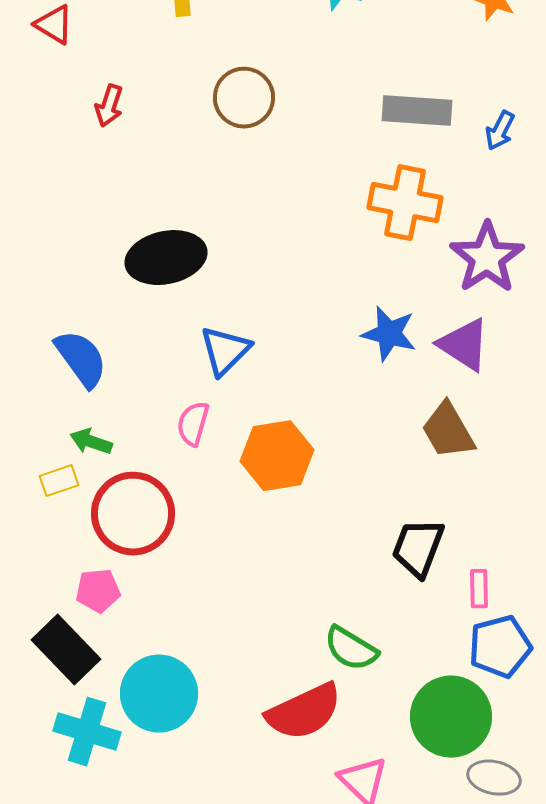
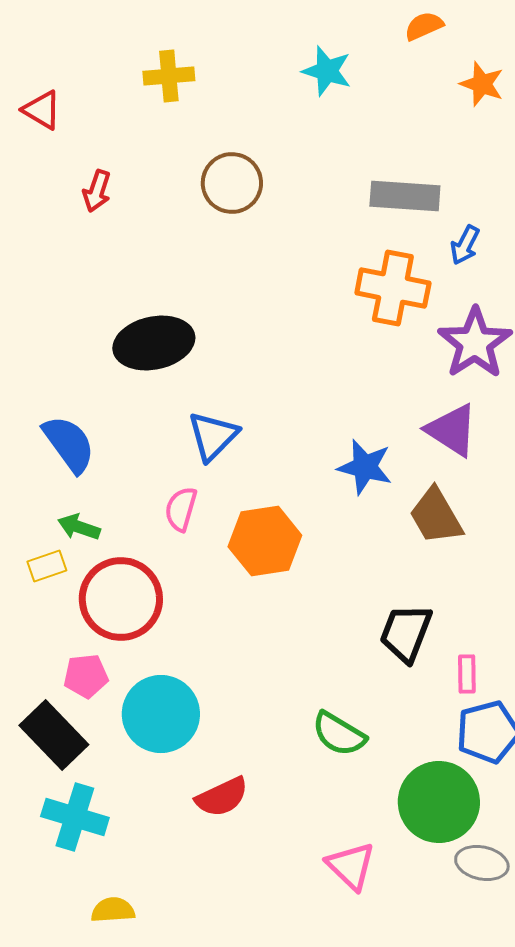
blue arrow: (500, 131) -> (465, 245), moved
blue star: (389, 334) -> (365, 467), moved
cyan circle: (159, 694) -> (161, 714), moved
red semicircle: (304, 712) -> (222, 797), moved, size x0.7

